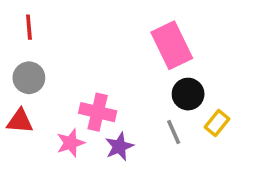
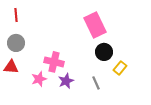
gray line: (174, 132) -> (96, 83), moved

